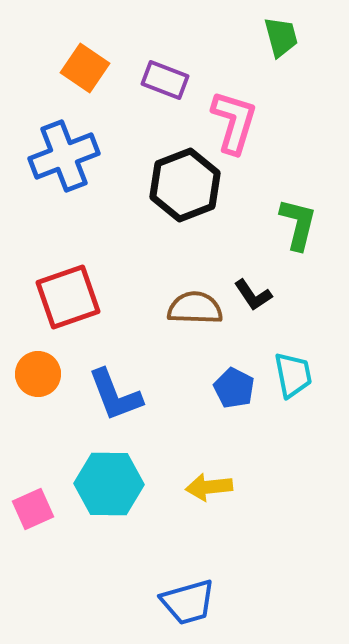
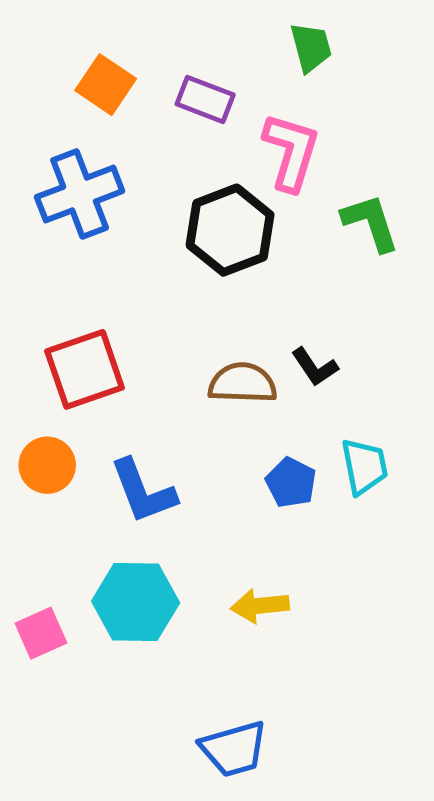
green trapezoid: (281, 37) -> (311, 47), moved
green L-shape: (298, 224) -> (371, 223), moved, turned -32

